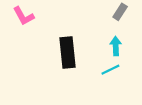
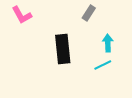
gray rectangle: (120, 12) -> (89, 13), moved

